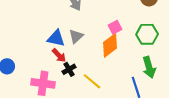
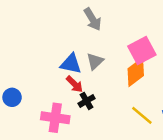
pink square: (115, 27) -> (142, 50), size x1.6
yellow line: (92, 81) -> (142, 115), moved

